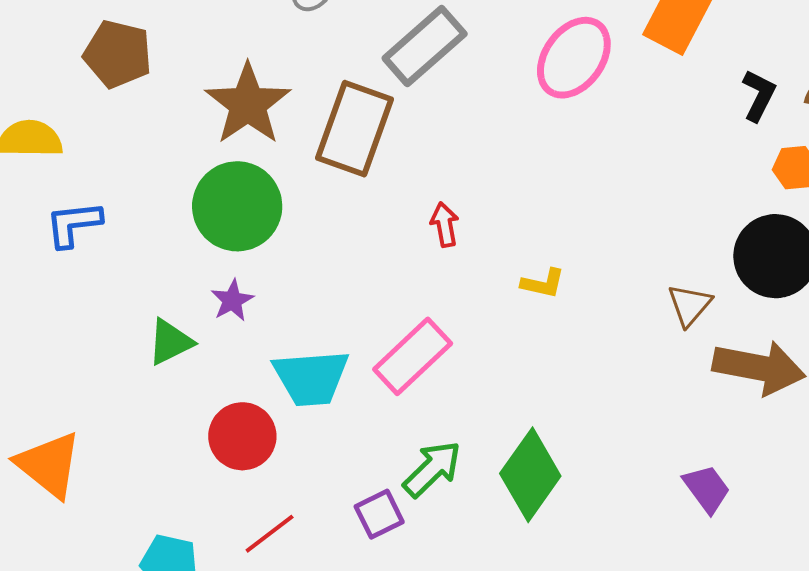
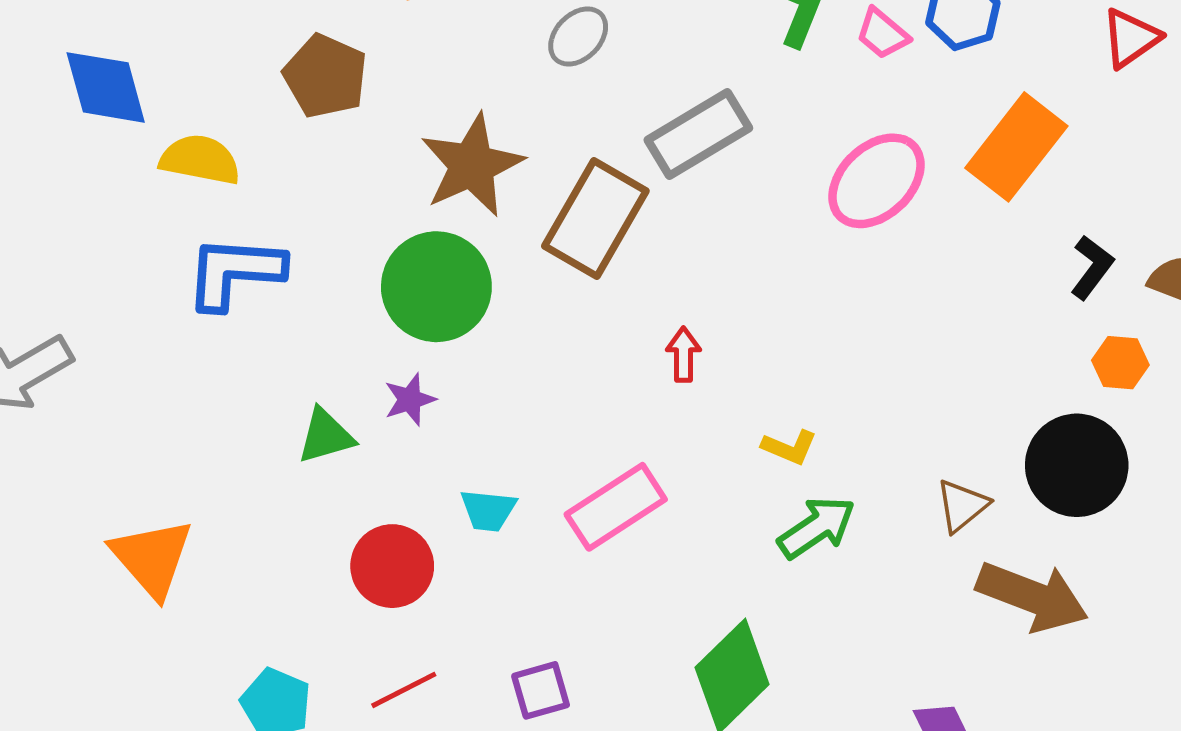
blue L-shape: (74, 224) -> (235, 272), size x1.4
cyan trapezoid: (311, 378) -> (488, 510), size x0.6
green arrow: (432, 469) -> (817, 527), moved

